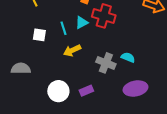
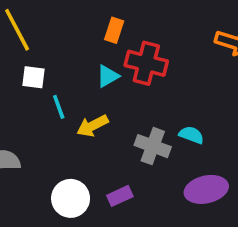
cyan line: (64, 28) -> (59, 107), moved
white square: (39, 35) -> (34, 77), moved

